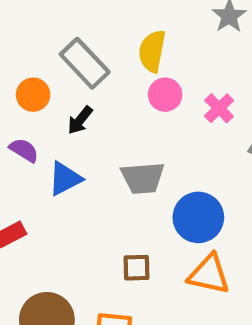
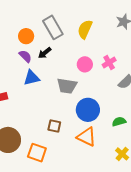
pink circle: (165, 95) -> (85, 64), moved
purple semicircle: (24, 150) -> (25, 56), moved

